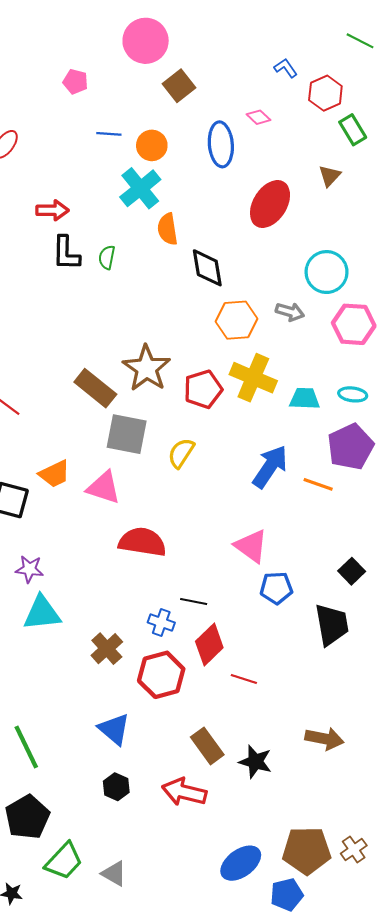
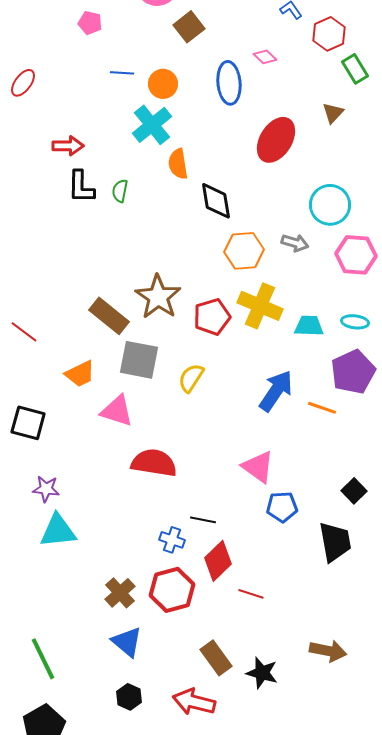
orange trapezoid: (55, 474) -> (80, 374), moved
brown cross: (107, 649) -> (120, 593), moved

